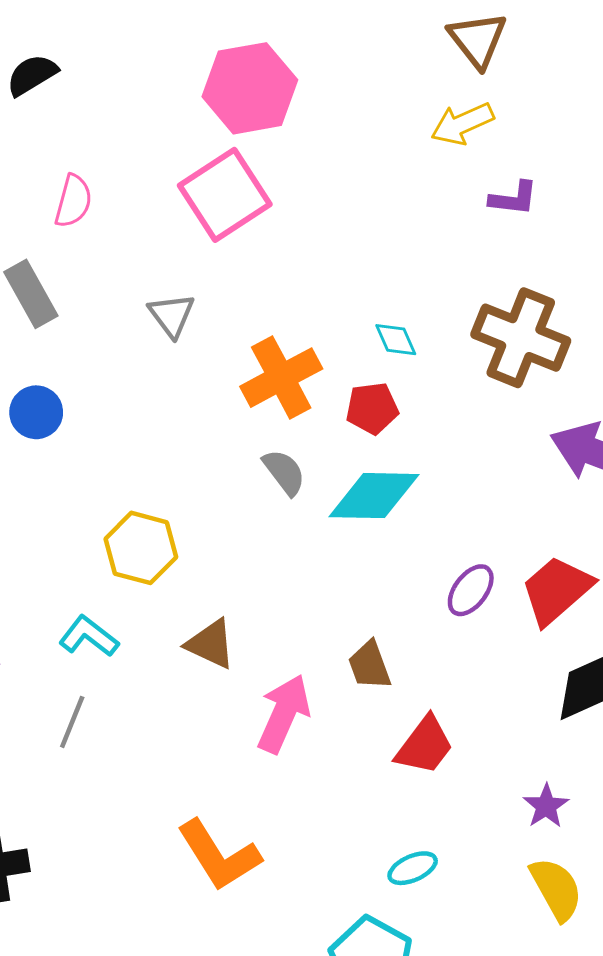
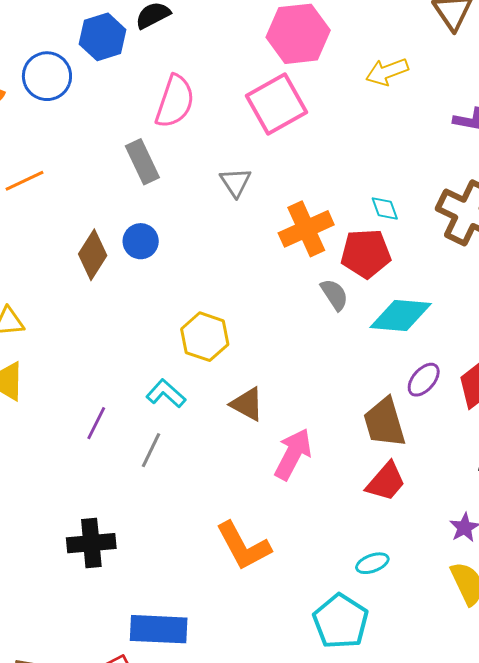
yellow arrow: (462, 124) -> (387, 72), moved
pink semicircle: (73, 201) -> (175, 101), size x1.5
red pentagon: (372, 408) -> (366, 253), size x1.4
gray semicircle: (284, 472) -> (334, 295), moved
cyan diamond: (374, 496) -> (401, 316), moved
brown trapezoid: (370, 665) -> (384, 422), moved, size x1.5

